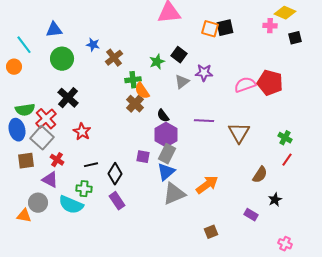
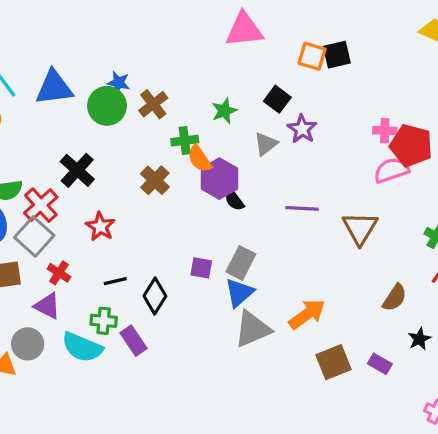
pink cross: (270, 26) -> (385, 131), moved
blue triangle: (54, 30) -> (54, 88), moved, size x1.4
black square: (179, 55) -> (277, 99), moved
green circle: (62, 59) -> (107, 106), moved
purple star: (204, 73) -> (302, 129), turned 30
pink semicircle: (245, 85) -> (391, 170), moved
brown cross: (135, 104) -> (155, 180), moved
purple hexagon: (166, 135) -> (219, 179), moved
purple rectangle: (117, 201) -> (133, 341), moved
brown square: (211, 232) -> (333, 362), moved, size x1.5

